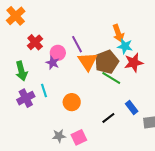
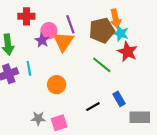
red cross: (35, 42) -> (26, 16), turned 35
orange triangle: (88, 61) -> (63, 42), moved
brown pentagon: (107, 62) -> (102, 30), moved
red star: (134, 63) -> (127, 52), turned 30

